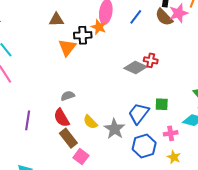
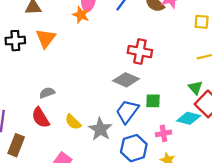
black cross: (83, 35) -> (15, 41), moved
red cross: (151, 60) -> (140, 52), size x1.5
gray diamond: (135, 67) -> (126, 80), moved
brown rectangle: (68, 138) -> (16, 145), moved, turned 60

